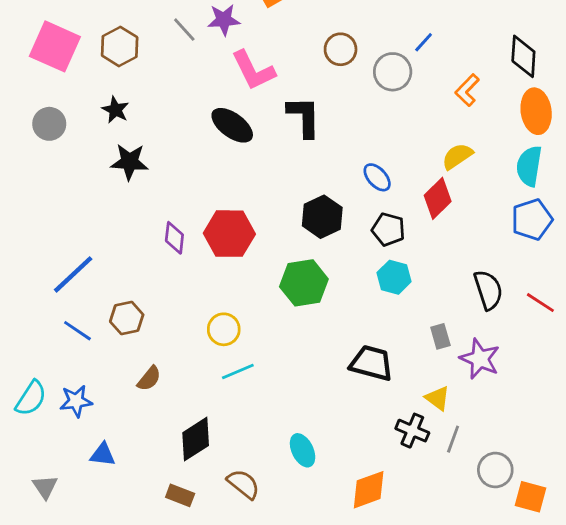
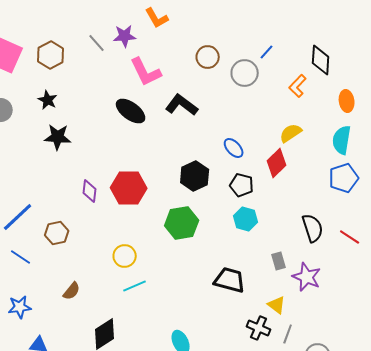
black diamond: (523, 56) -> (321, 60), moved
orange ellipse: (536, 111) -> (347, 101), size x0.7
black L-shape: (304, 117) -> (182, 105), turned -52
brown hexagon: (127, 318) -> (57, 233), moved

